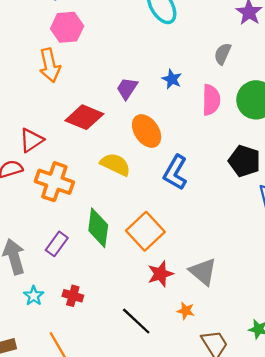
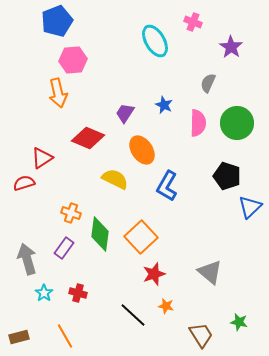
orange cross: (54, 182) -> (71, 213), moved, size x0.6
gray triangle: (203, 272) -> (210, 272), moved
orange star: (186, 311) -> (166, 306), moved

